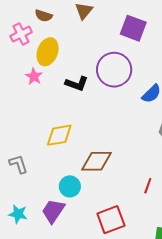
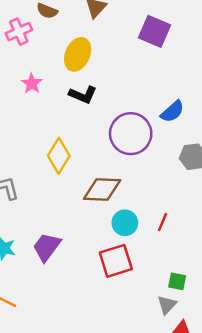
yellow ellipse: (48, 52) -> (78, 54), moved
purple circle: (114, 70) -> (131, 134), moved
yellow diamond: (59, 135) -> (59, 156), turned -52
cyan circle: (70, 186) -> (125, 223), moved

